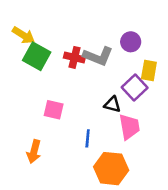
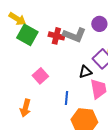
black triangle: (112, 105) -> (85, 72), turned -32
pink square: (54, 110) -> (40, 76), turned 35

